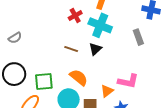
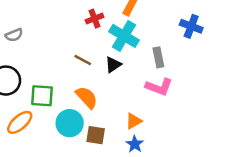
gray rectangle: (138, 37) -> (158, 57), moved
pink L-shape: (128, 81) -> (159, 87), moved
orange triangle: (107, 91) -> (134, 121), moved

